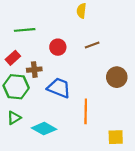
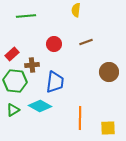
green line: (25, 30) -> (26, 16), moved
blue trapezoid: (59, 88) -> (55, 82), turned 75
orange line: (86, 111) -> (80, 118), moved
cyan diamond: (44, 129) -> (40, 106), moved

